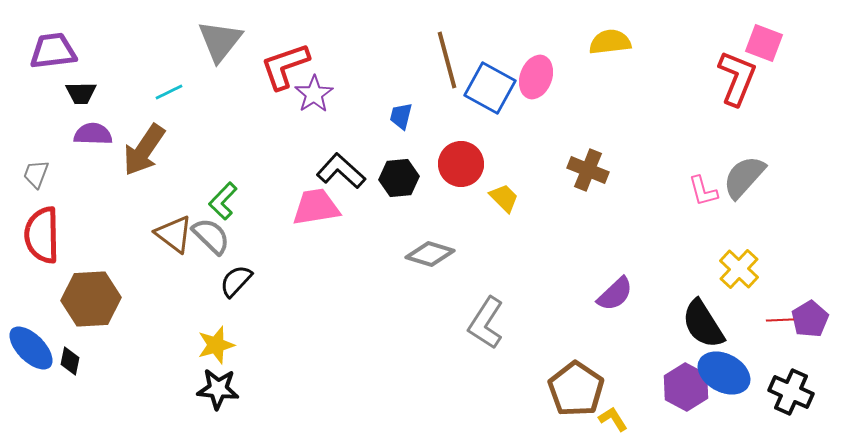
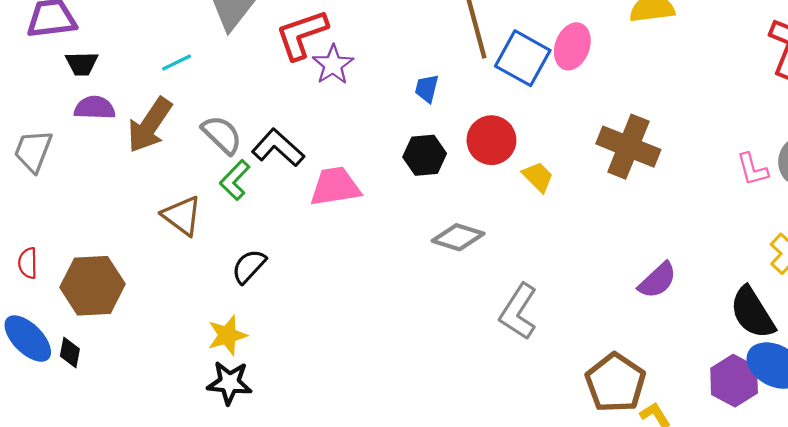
brown cross: (588, 170) -> (628, 147), size x1.4
black L-shape: (341, 171) -> (278, 148), moved
gray trapezoid: (36, 174) -> (33, 151), size x1.4
red semicircle: (42, 235) -> (28, 263), moved, size x0.5
gray semicircle: (211, 236) -> (222, 135), moved

